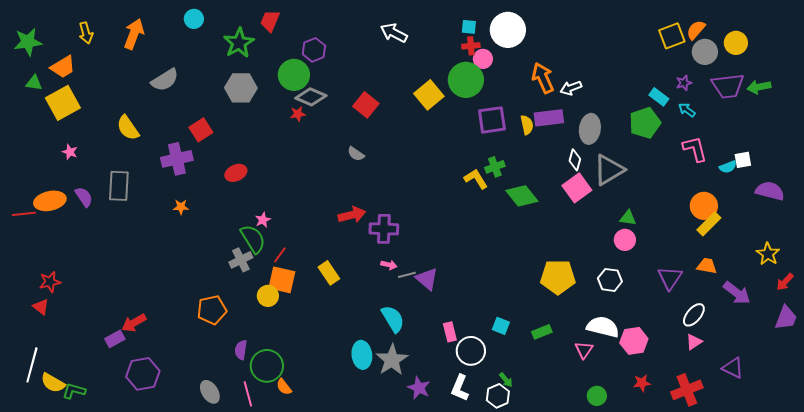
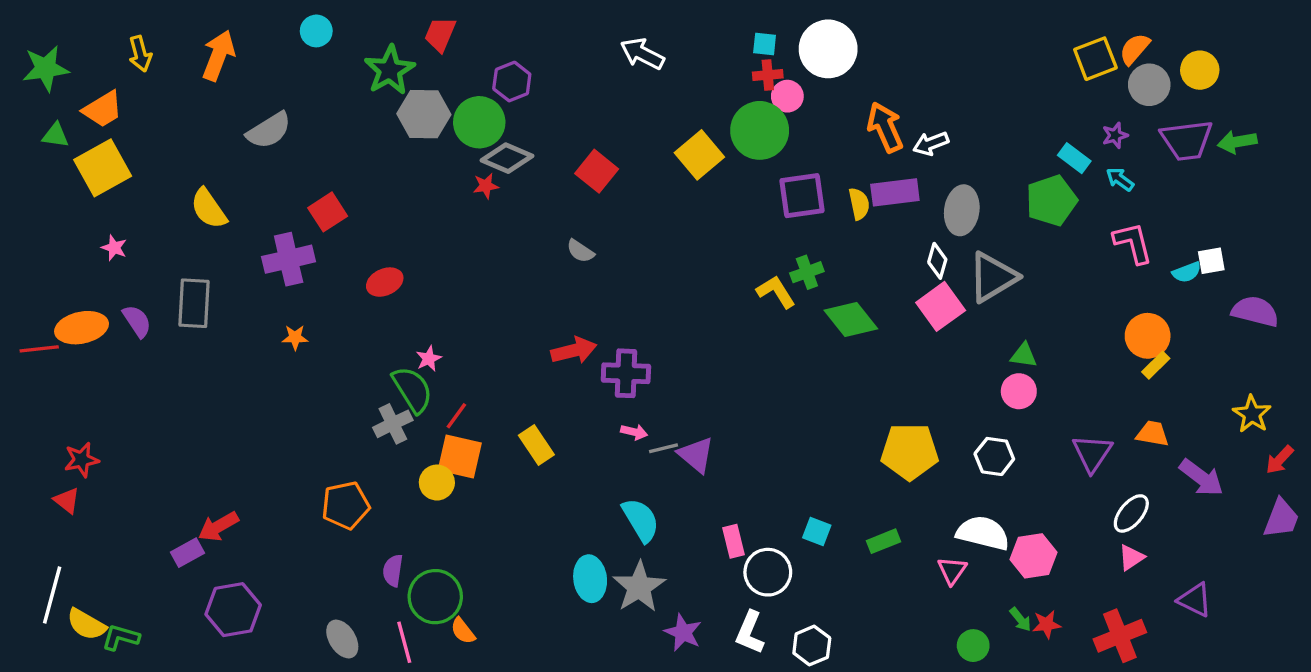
gray hexagon: (241, 88) -> (424, 114), moved
yellow rectangle: (709, 224) -> (1156, 365), size x0.7
green arrow: (506, 380) -> (1020, 619), moved

